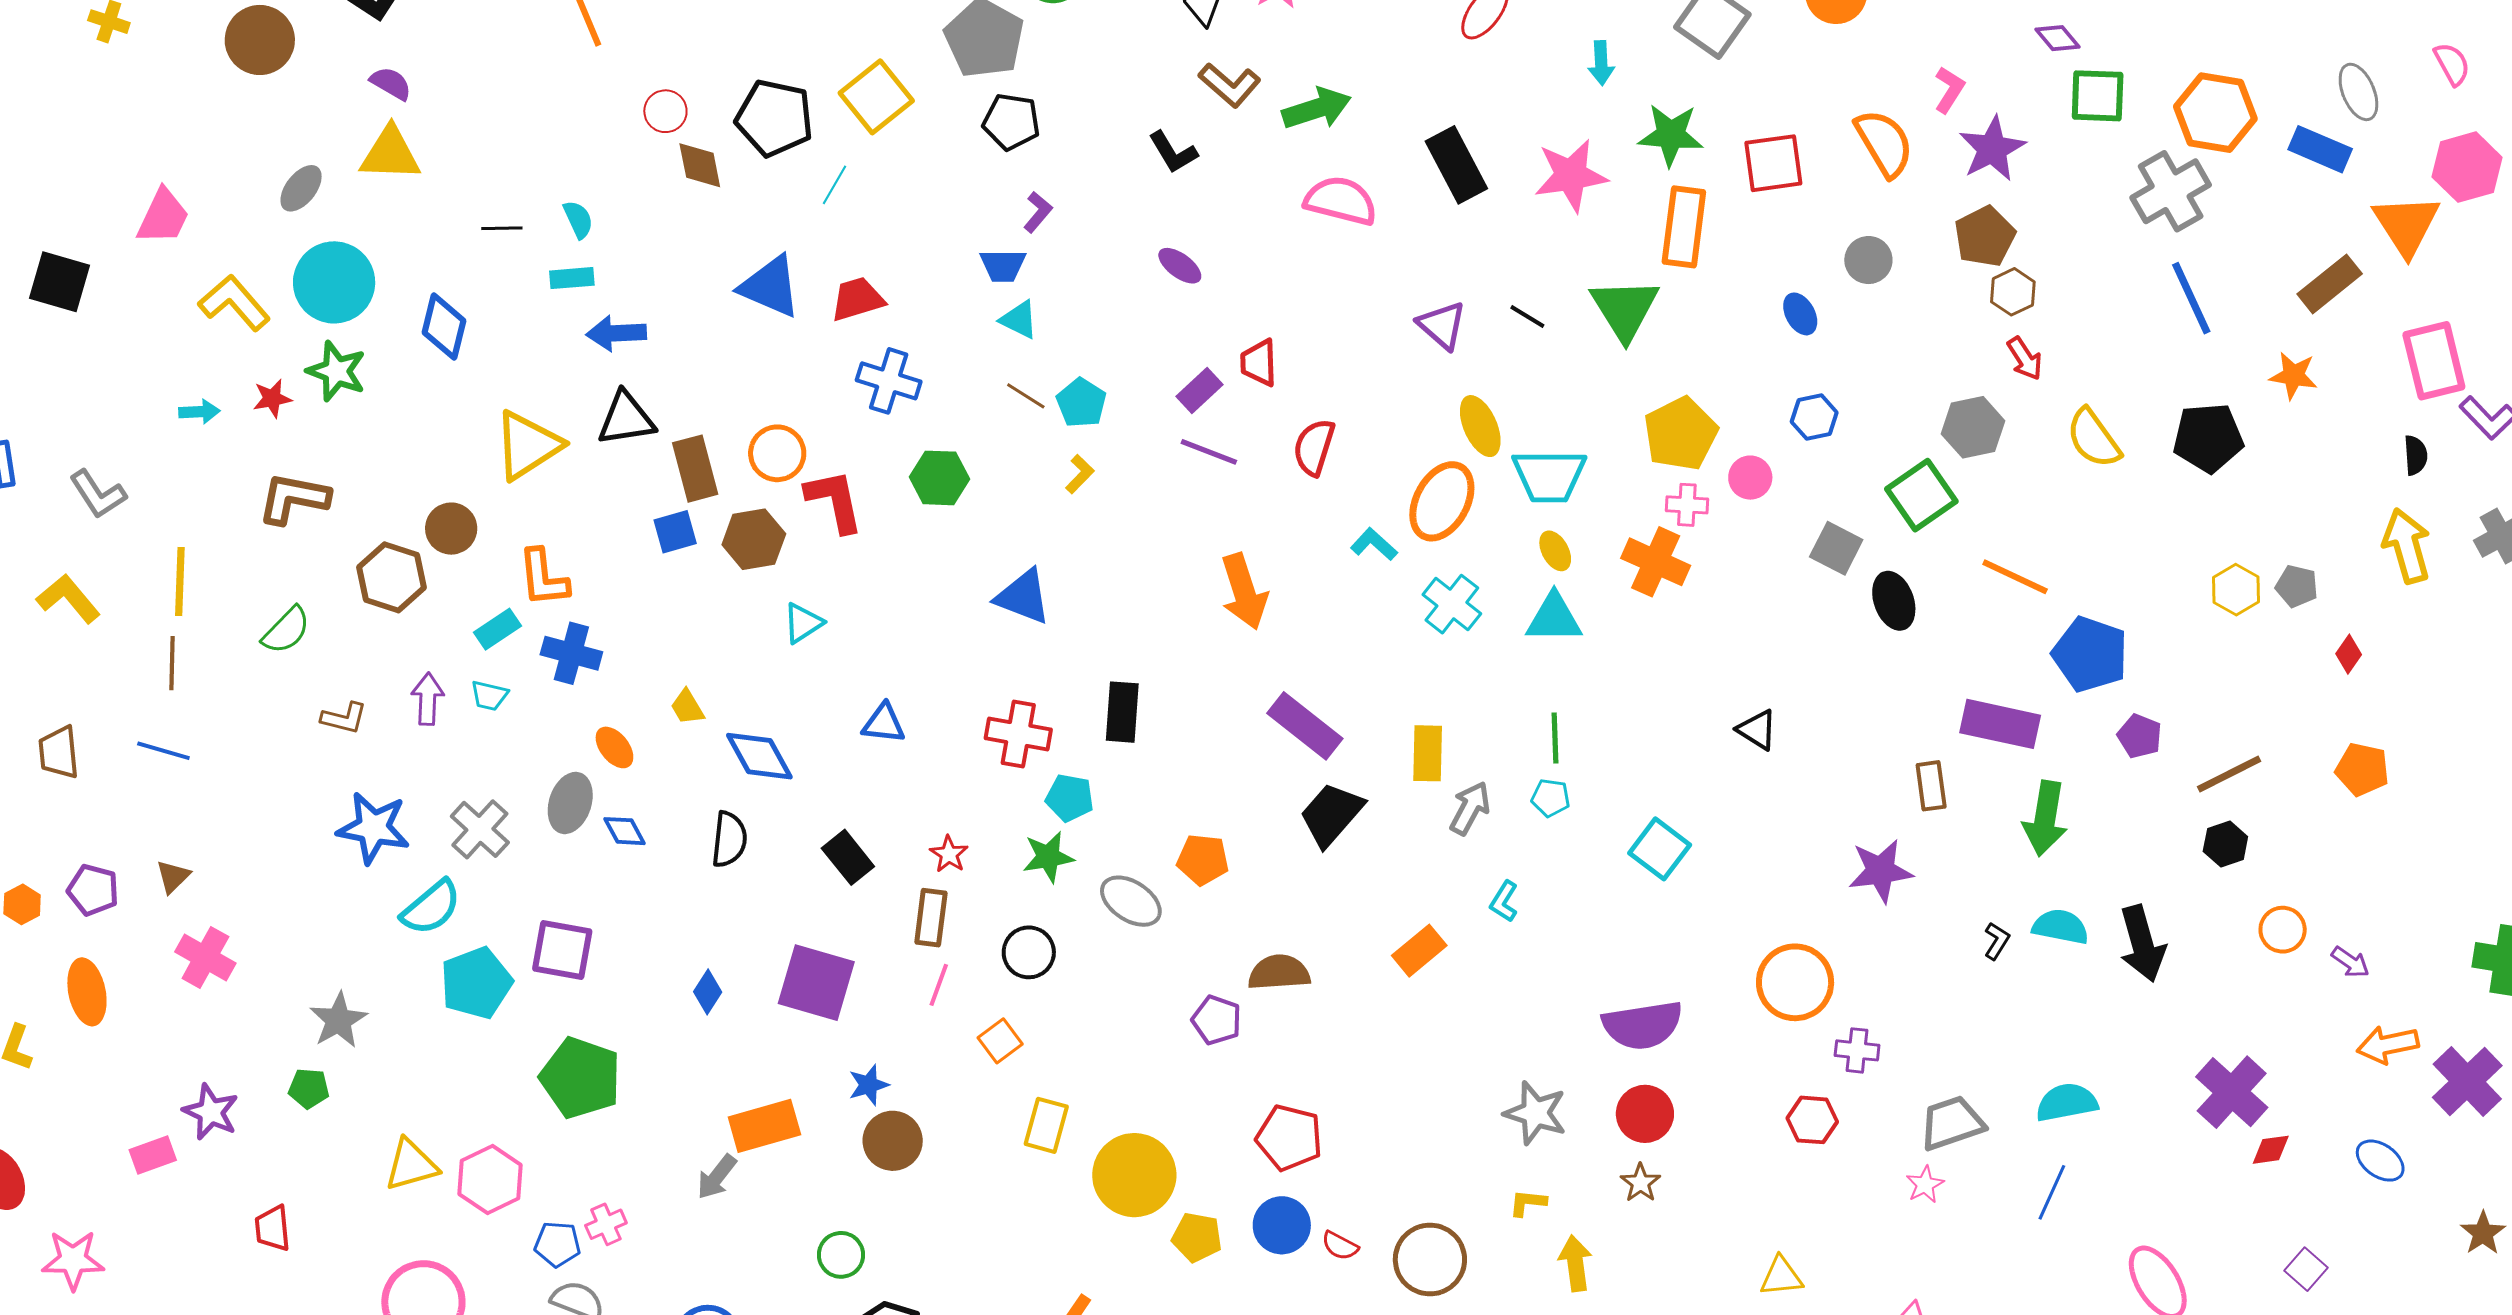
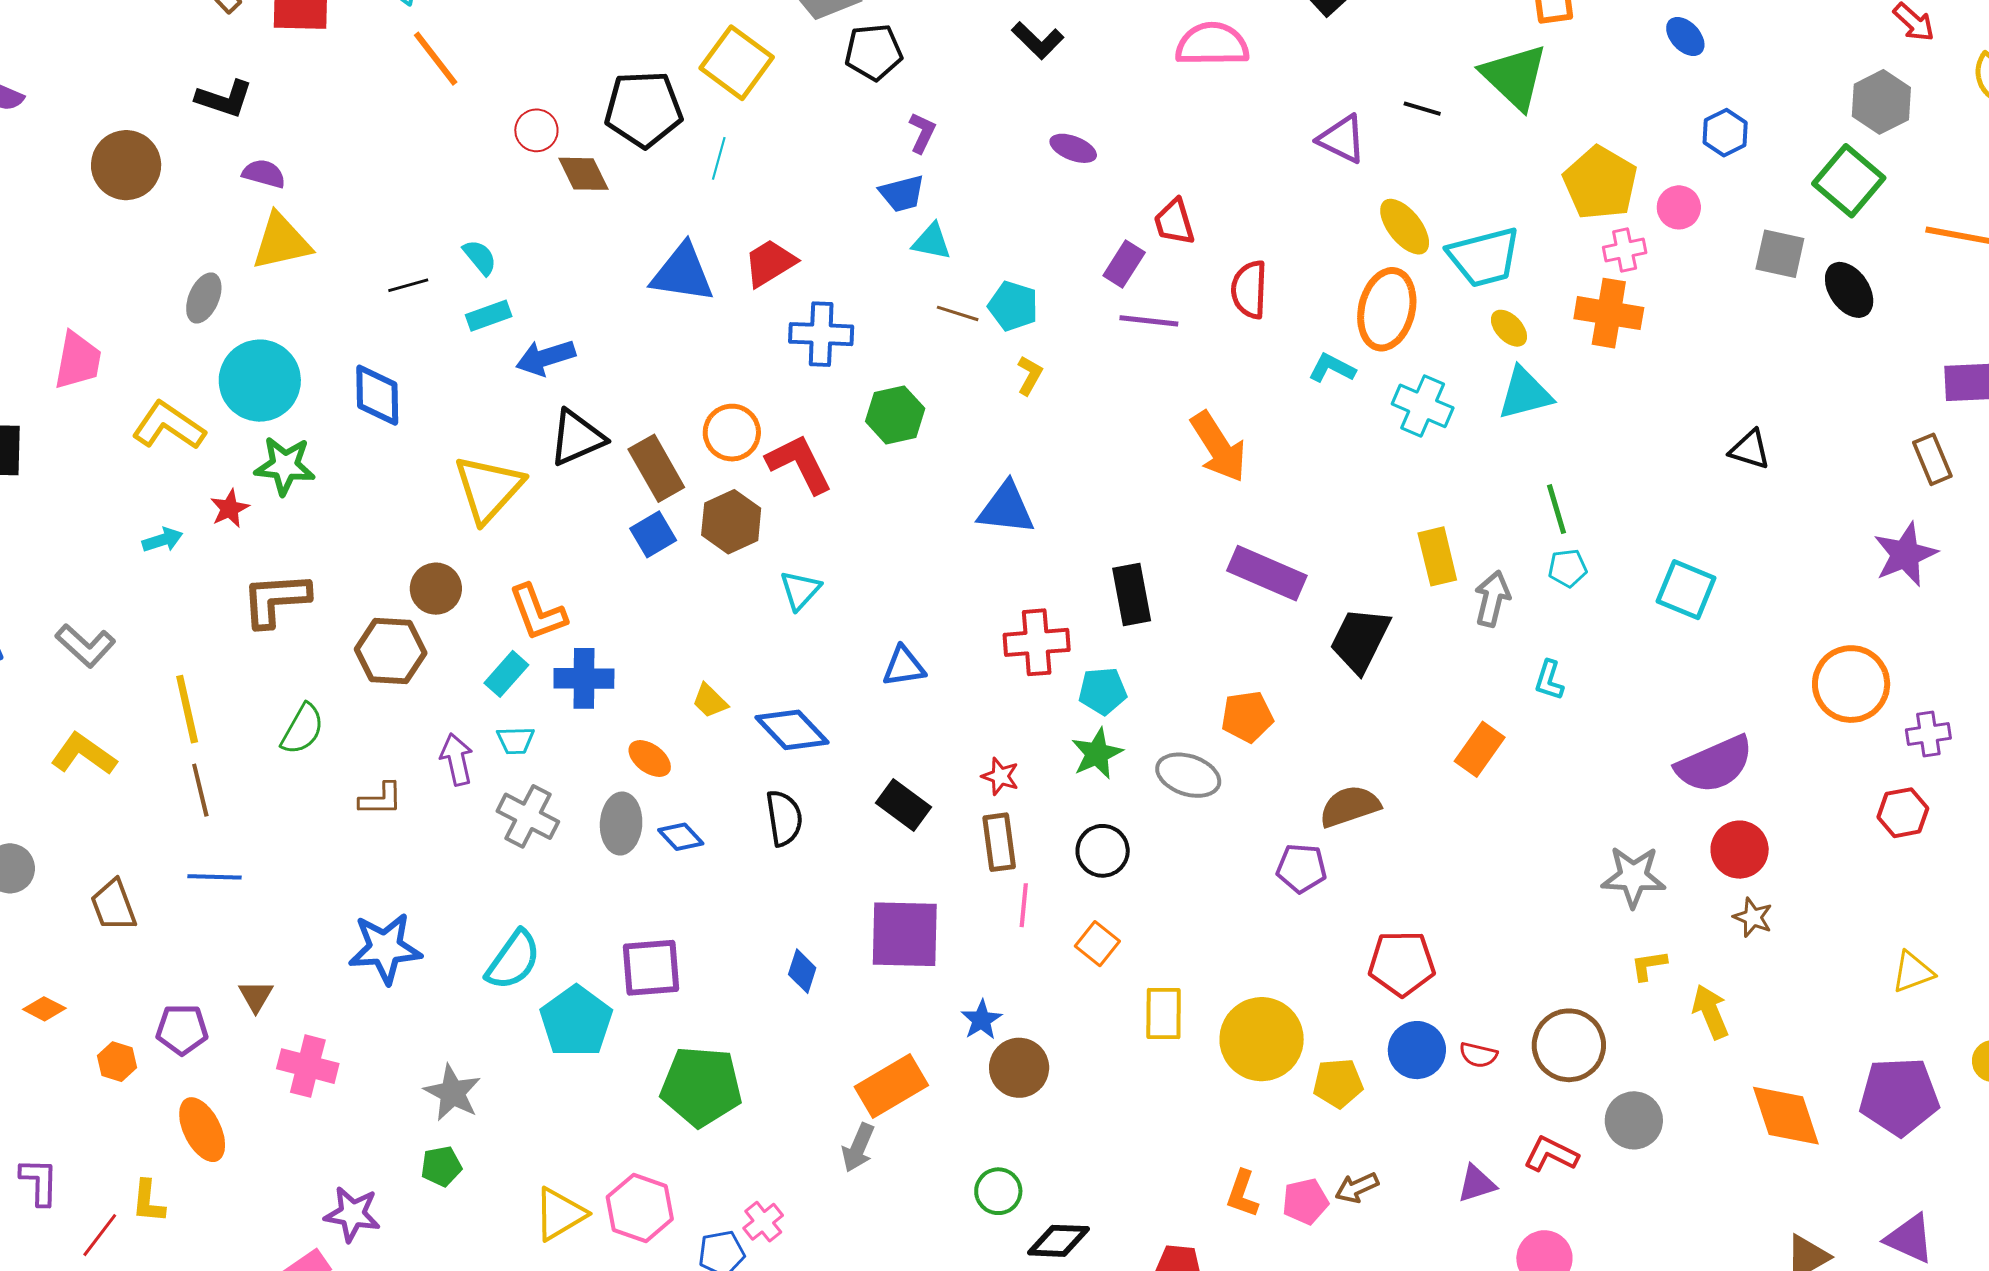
purple rectangle: (1305, 726) -> (1267, 573), moved
blue star: (373, 828) -> (385, 948), moved
gray cross: (480, 829) -> (528, 816), moved

